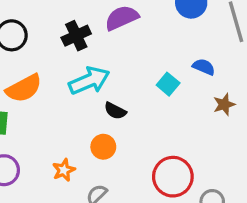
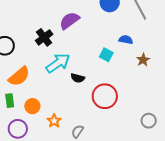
orange circle: (103, 147) -> (32, 106), moved
red circle: (173, 177) -> (105, 96), moved

